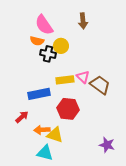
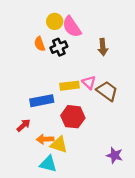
brown arrow: (83, 21) -> (103, 47), moved
pink semicircle: (44, 25) -> (72, 27), moved
orange semicircle: (37, 41) -> (40, 44), turned 56
yellow circle: (61, 46) -> (55, 21), moved
black cross: (48, 54) -> (59, 47), moved, turned -35

